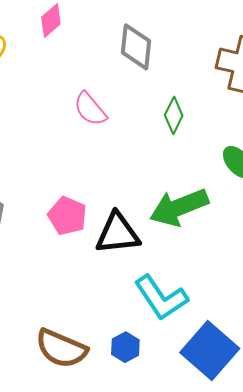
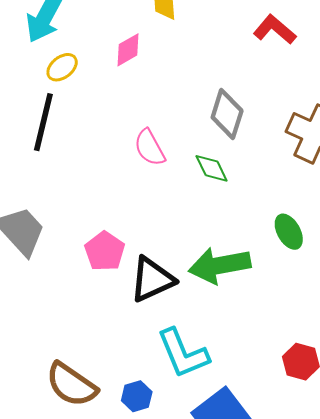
gray diamond: (136, 47) -> (227, 114), moved
green diamond: (174, 115) -> (212, 168), moved, turned -63
black triangle: (118, 233) -> (152, 279), turned -30

